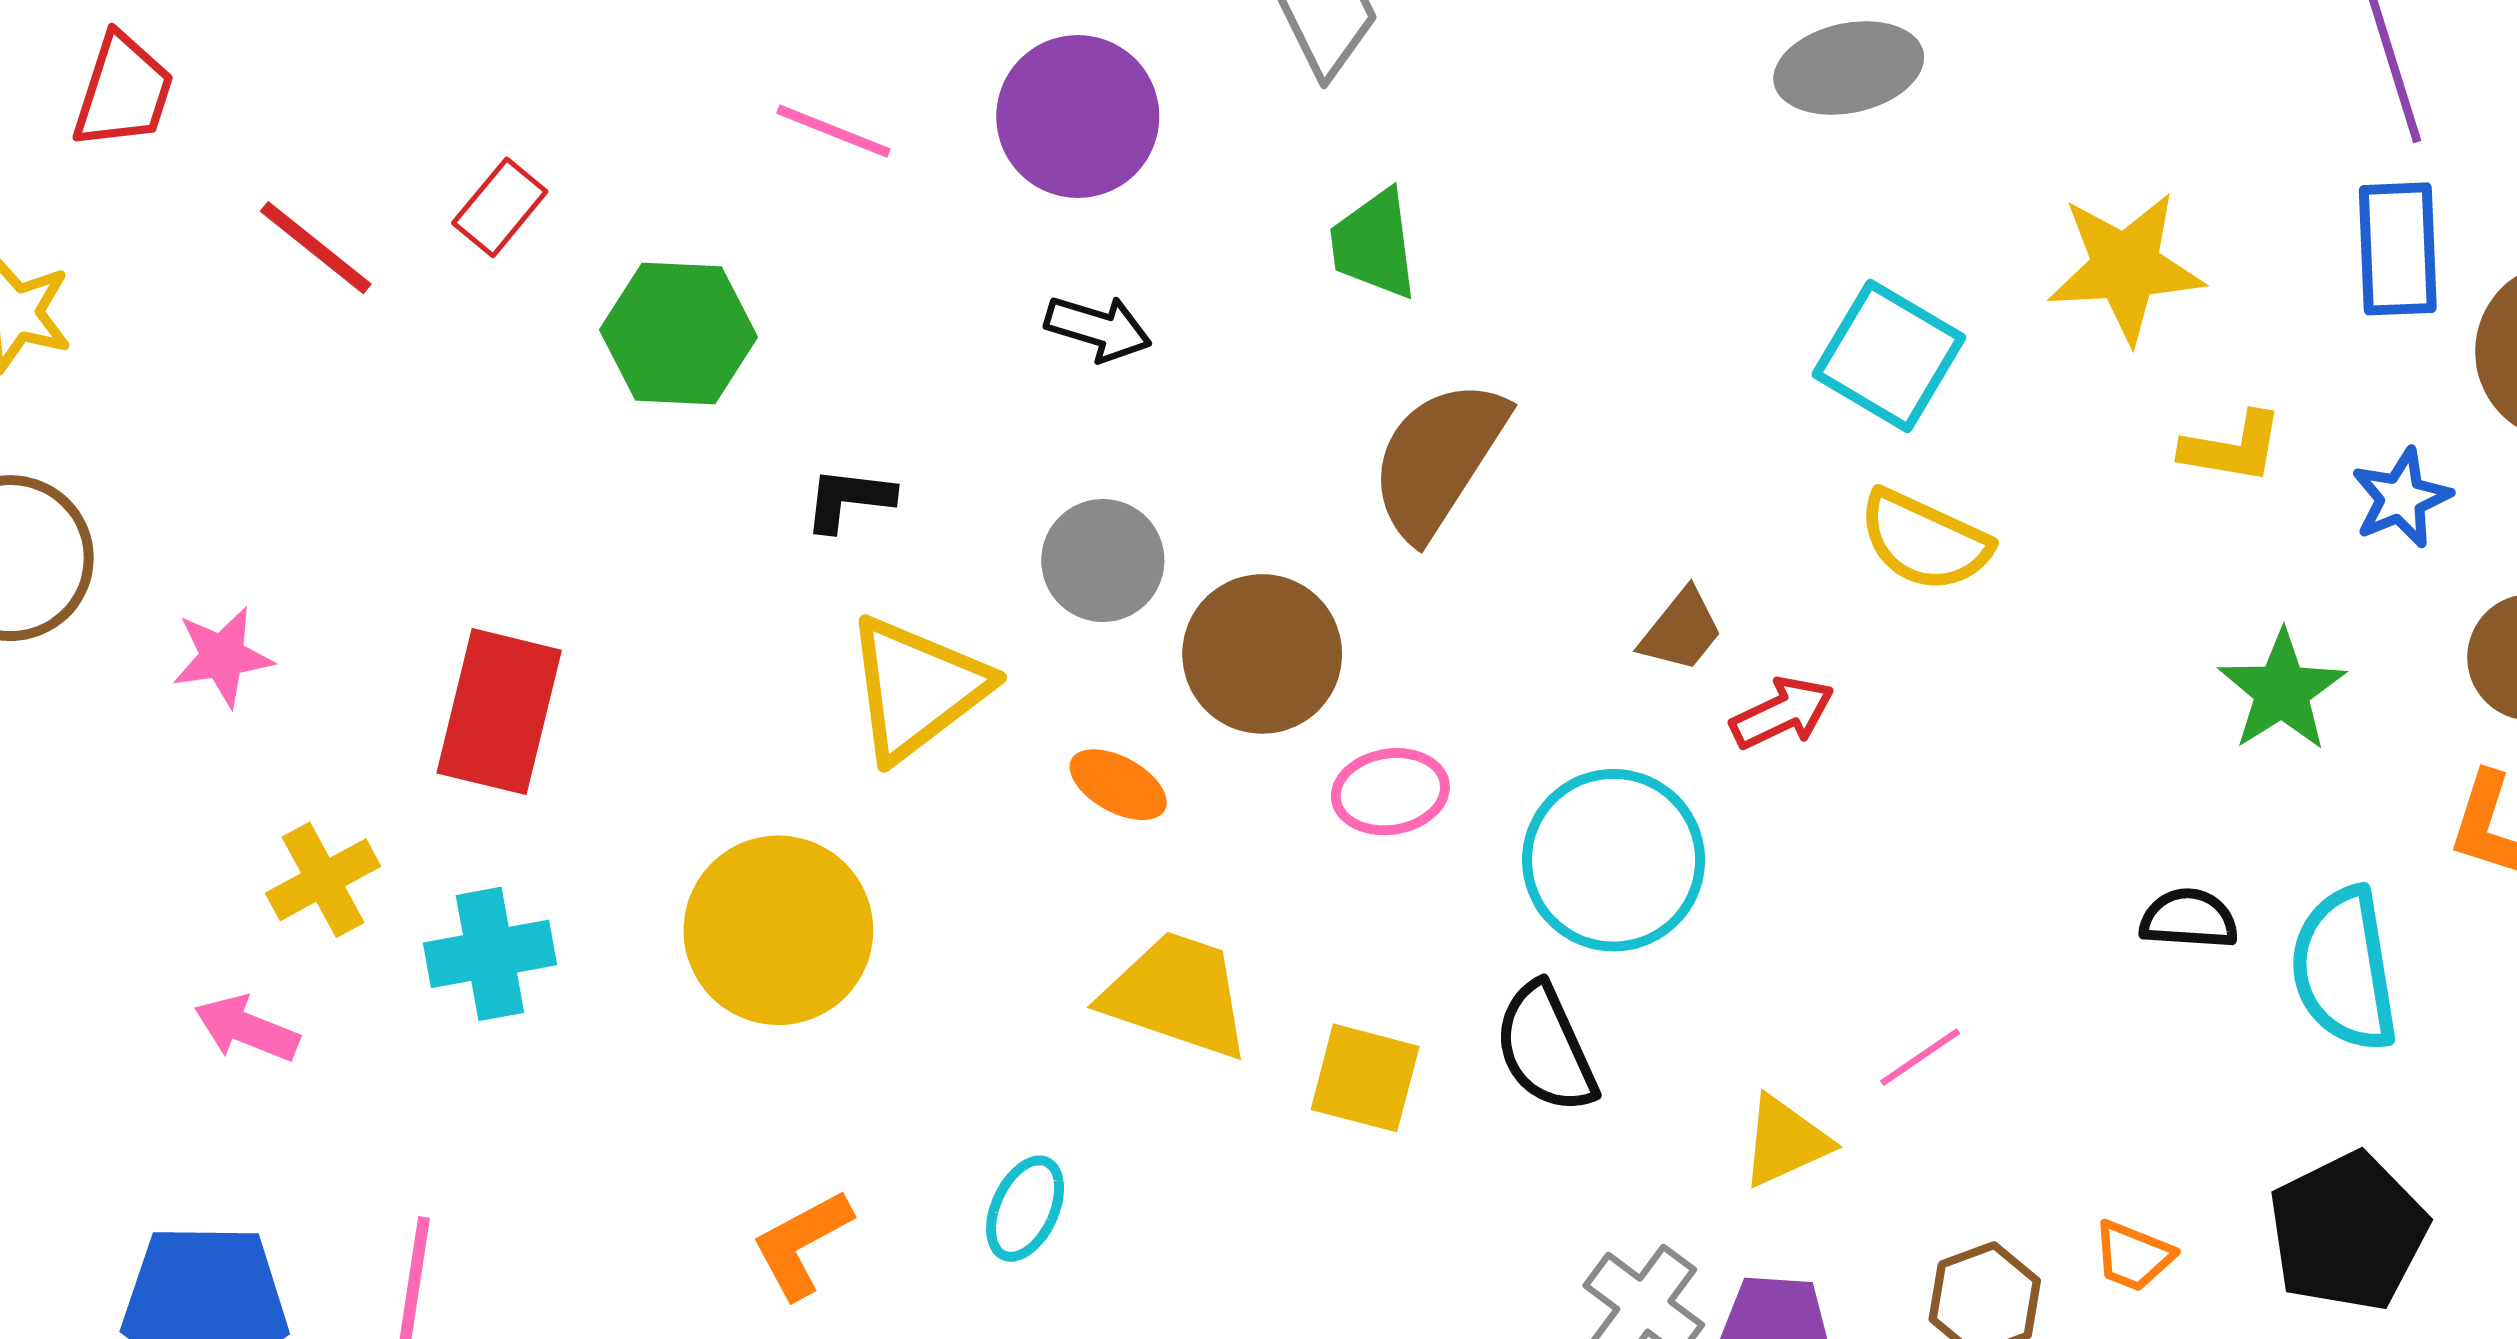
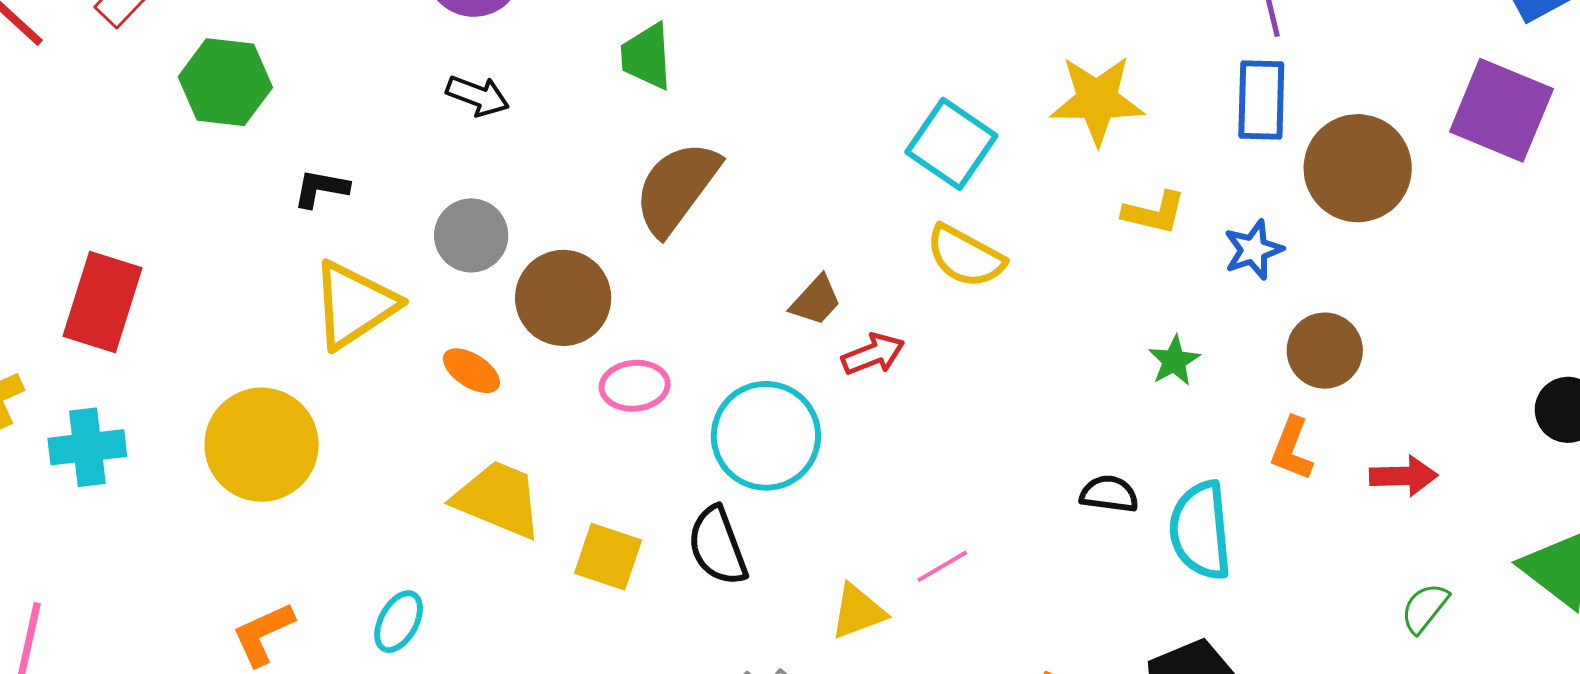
green star: (2282, 691) -> (1174, 361), size x0.7

